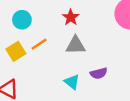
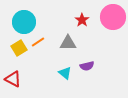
red star: (71, 17) -> (82, 20), moved
cyan circle: (22, 20) -> (24, 22), size x1.5

